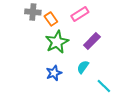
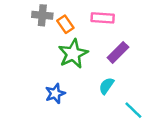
pink rectangle: (80, 14) -> (103, 18), turned 36
blue star: (54, 73) -> (55, 93), moved

